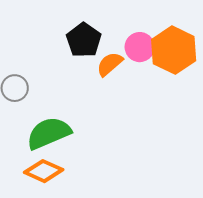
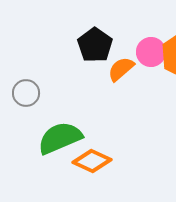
orange diamond: (44, 171) -> (92, 161), moved

